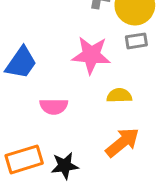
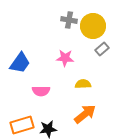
gray rectangle: (136, 41) -> (102, 49), moved, turned -32
pink star: (91, 55) -> (65, 58), size x0.7

